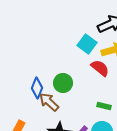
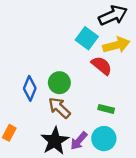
brown arrow: (49, 102) -> (59, 108), moved

